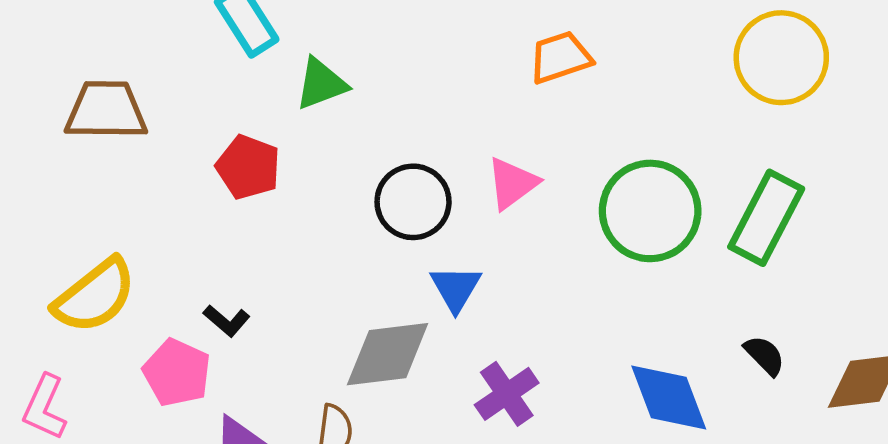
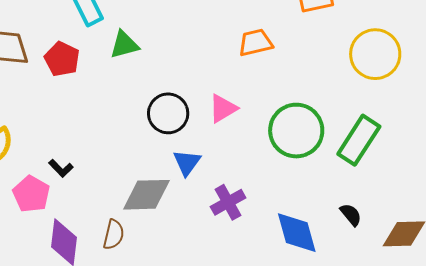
red pentagon: (248, 167) -> (62, 59), moved
purple cross: (507, 394) -> (228, 202), moved

